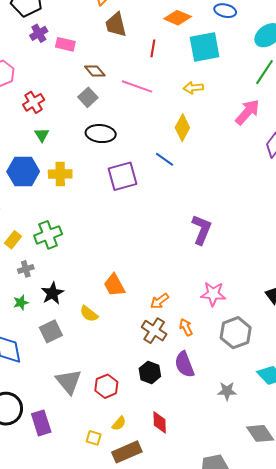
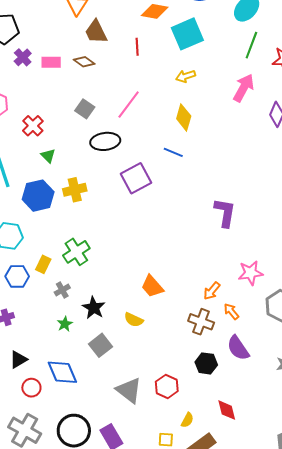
brown diamond: (95, 71) -> (84, 62), moved
pink line: (137, 86) -> (129, 105), moved, turned -60
orange arrow: (160, 301) -> (212, 291), moved

